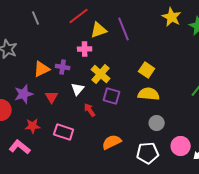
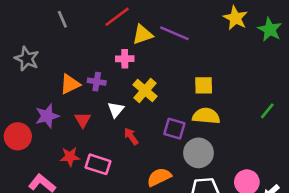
purple line: (124, 29) -> (174, 33), turned -45
yellow square: (147, 70) -> (204, 85), turned -35
purple square: (112, 96) -> (174, 129), moved
gray circle: (157, 123) -> (199, 153), moved, size x1.5
red star: (33, 126) -> (70, 157), moved

